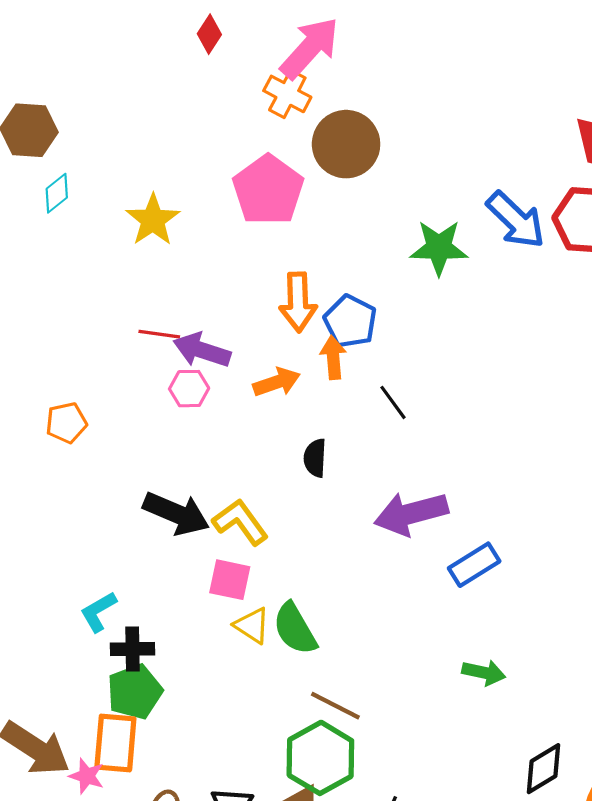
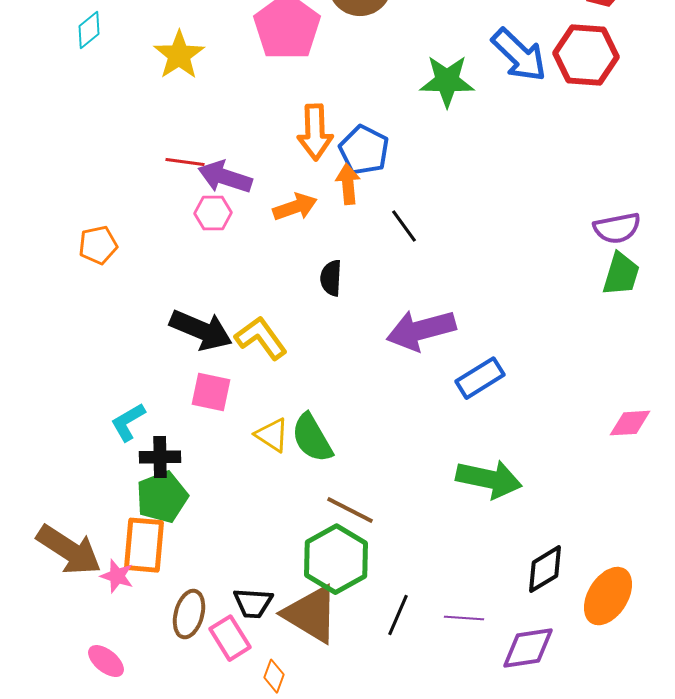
pink square: (230, 580) -> (211, 392), moved
green arrow: (484, 673) -> (489, 479), size x1.6

